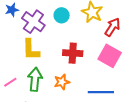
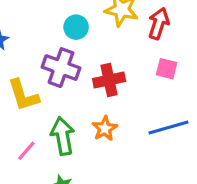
purple cross: (33, 22) -> (61, 68), moved
yellow L-shape: (31, 50) -> (23, 95), moved
pink square: (110, 56) -> (167, 69), size x0.6

